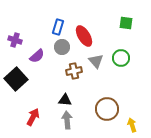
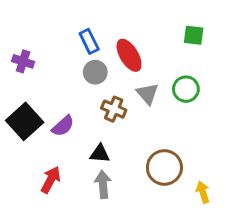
blue rectangle: (58, 27) -> (89, 41), turned -42
purple semicircle: (37, 56) -> (63, 126), moved
brown cross: (74, 71) -> (114, 109), turned 35

